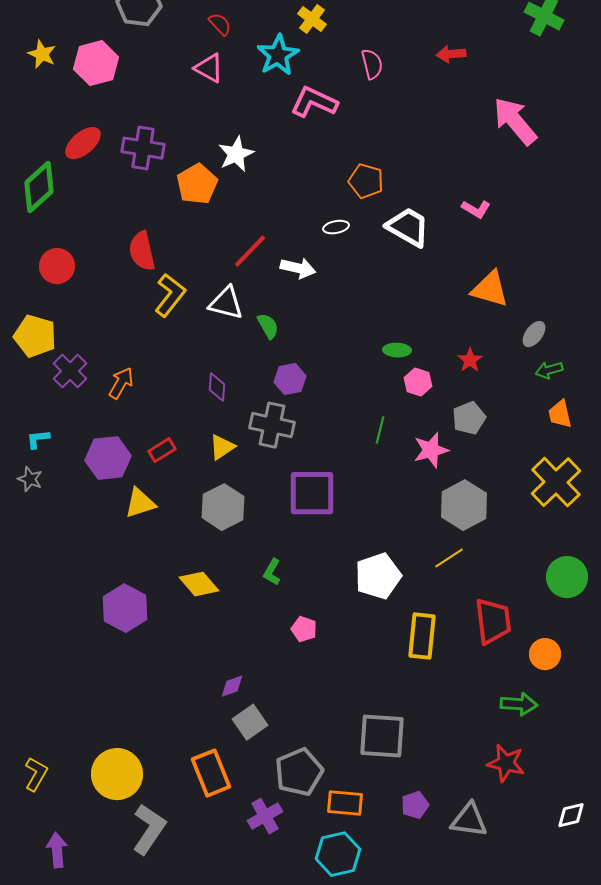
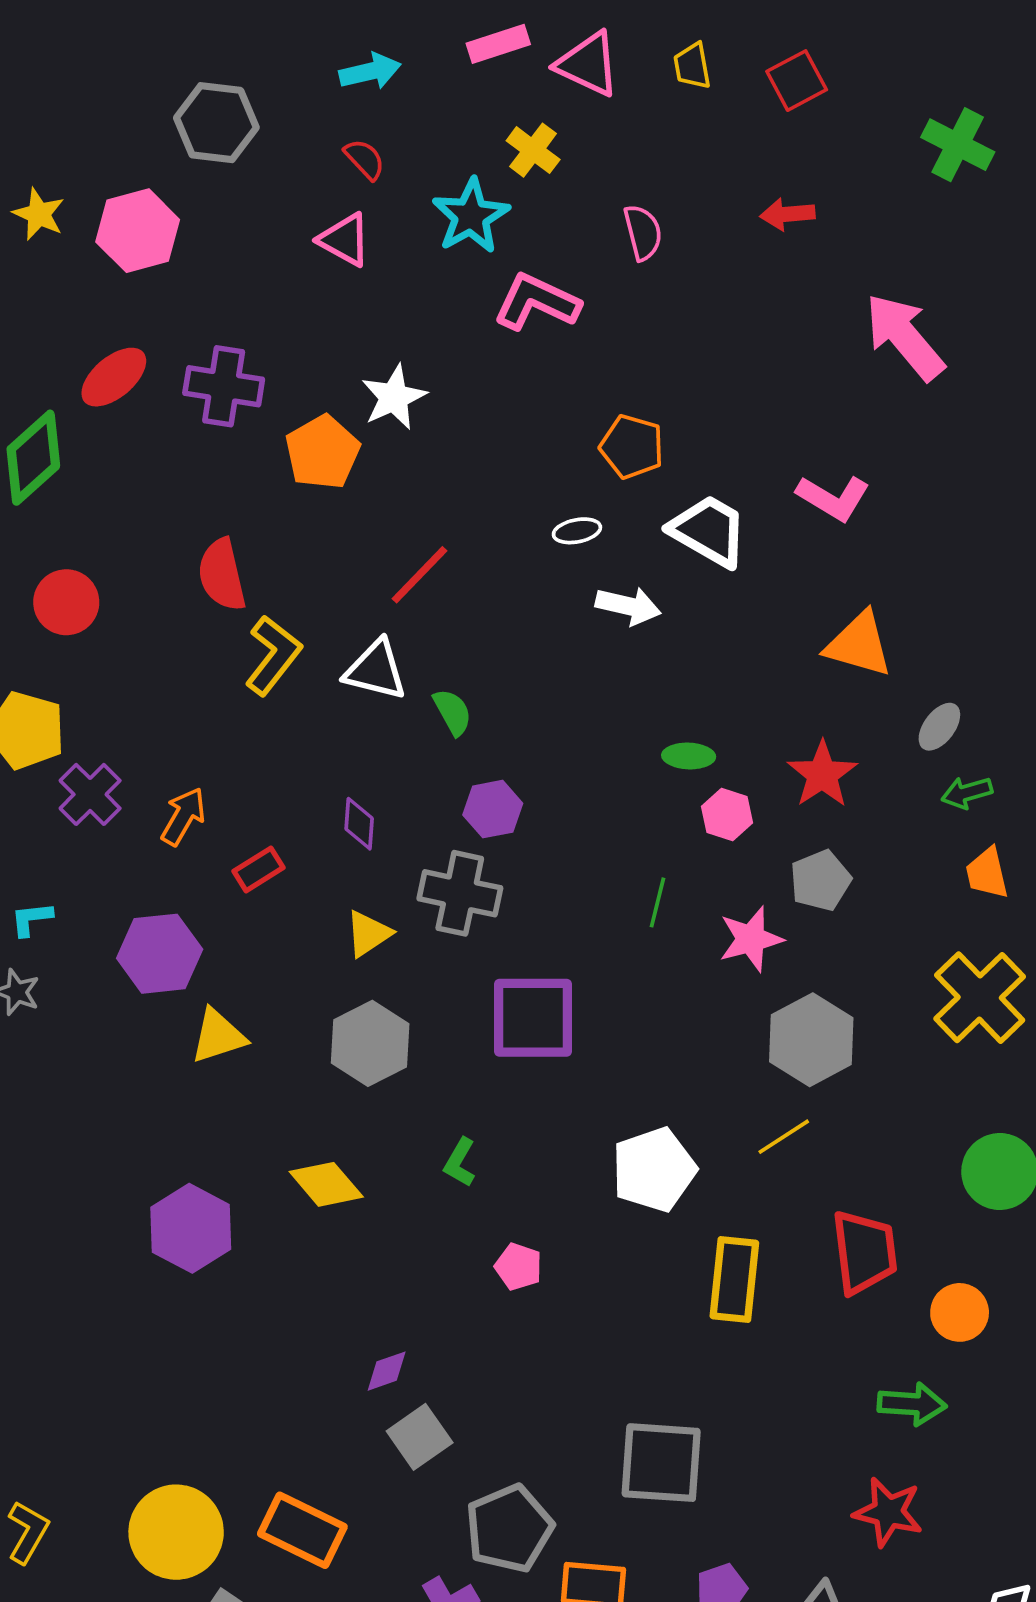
pink L-shape: (476, 209) -> (833, 498), size x1.4
white arrow: (298, 268) -> (628, 606), moved
red star: (470, 360) -> (822, 774), size x1.5
red rectangle: (162, 450) -> (258, 869), moved
orange rectangle: (211, 773) -> (302, 1530), moved, turned -42

